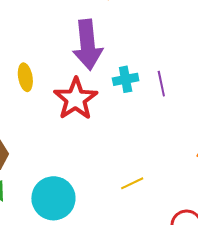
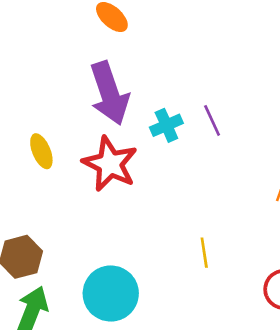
yellow line: (132, 183) -> (204, 253), turned -60

